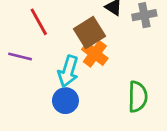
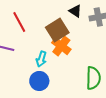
cyan arrow: (68, 71) -> (41, 59), size x0.7

